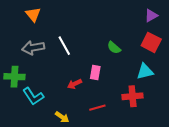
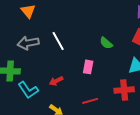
red arrow: (75, 84) -> (56, 81), moved

